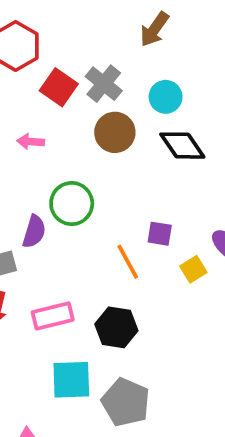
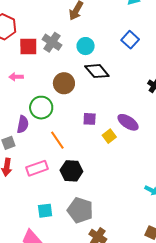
red square: (59, 87) -> (28, 46), turned -30
brown circle: (115, 132) -> (64, 83), moved
orange line: (128, 262) -> (57, 140), moved
cyan square: (71, 380) -> (45, 211), moved, size x0.7

